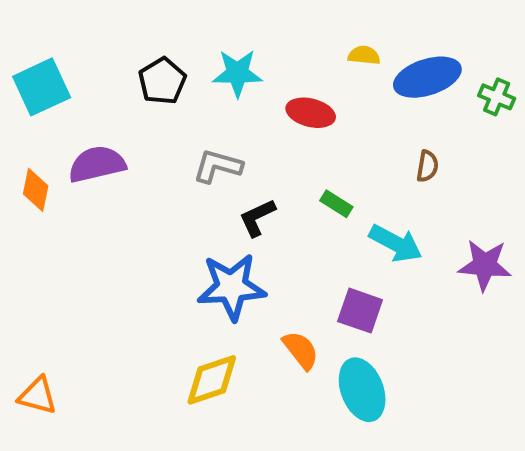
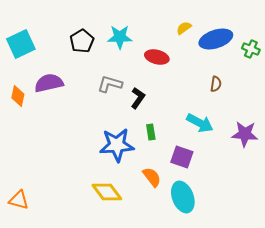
yellow semicircle: (364, 55) -> (184, 28), turned -42
green rectangle: (336, 204) -> (151, 132), moved, turned 49
black L-shape: (257, 218) -> (138, 98), moved, turned 150
yellow diamond: (212, 380) -> (107, 192), turned 72

